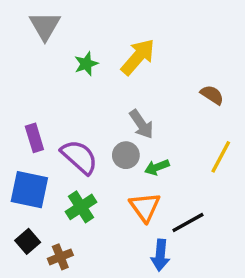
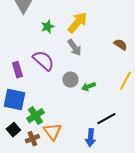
gray arrow: (141, 124) -> (74, 48), moved
purple semicircle: (79, 157) -> (43, 61), moved
green cross: (81, 207) -> (35, 116), moved
orange triangle: (145, 207) -> (52, 132), moved

